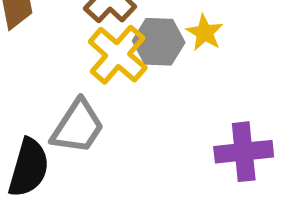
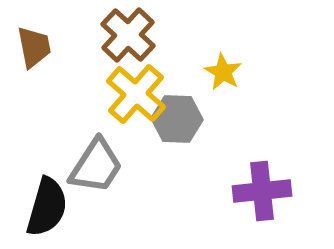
gray hexagon: (159, 42) -> (177, 119), moved

